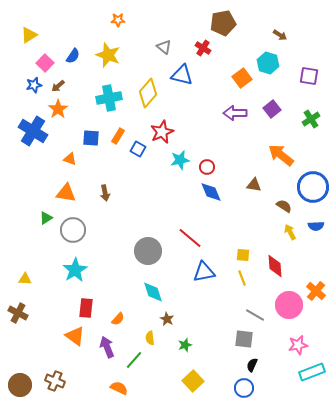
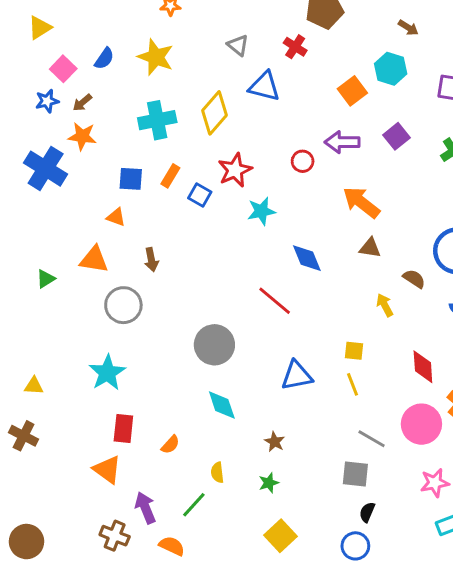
orange star: (58, 109) -> (82, 136), turned -30
orange arrow: (281, 155) -> (361, 202), moved
orange triangle: (70, 159) -> (116, 217), moved
red circle: (207, 167) -> (303, 161), moved
green triangle: (46, 218) -> (46, 279), moved
gray circle: (73, 230) -> (123, 305), moved
yellow arrow: (290, 232) -> (385, 305), moved
red line: (190, 238) -> (275, 301), moved
red diamond: (275, 266) -> (423, 367), moved
brown star: (167, 319) -> (275, 442), moved
purple arrow: (107, 347) -> (145, 508), moved
brown cross: (55, 381) -> (115, 536), moved

